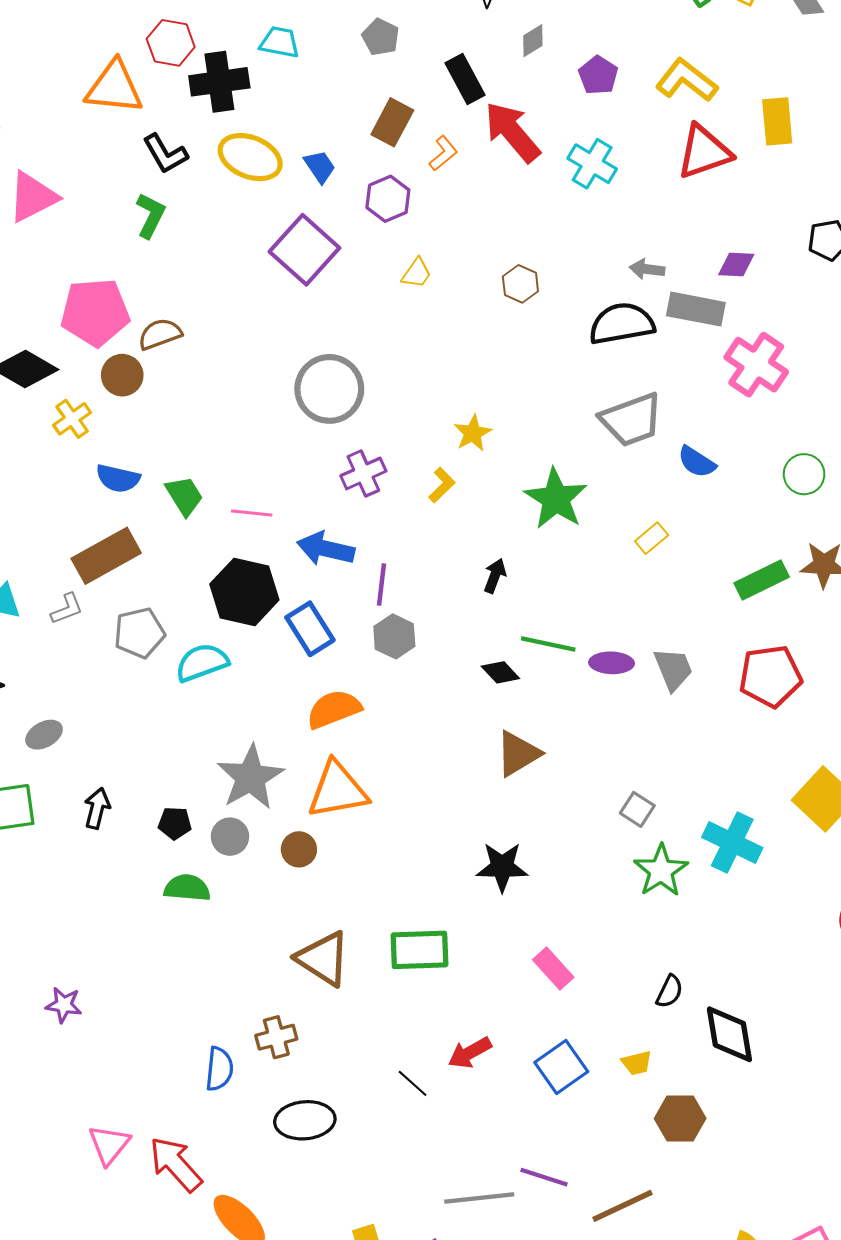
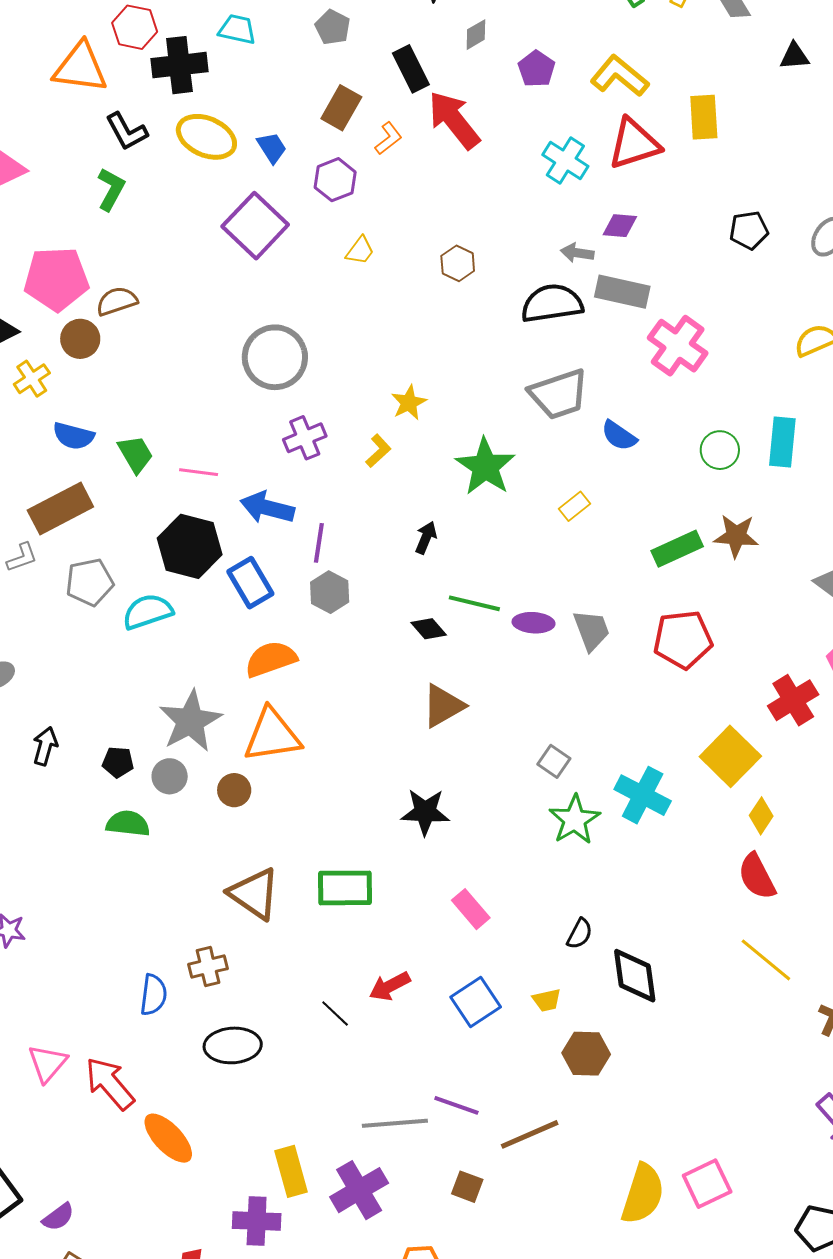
cyan cross: (592, 164) -> (565, 161), moved
purple diamond: (736, 264) -> (620, 226), moved

